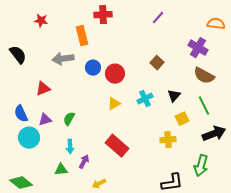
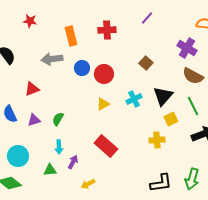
red cross: (103, 15) -> (107, 30), moved
black triangle: (174, 96) -> (163, 96), size x1.5
cyan circle: (29, 138) -> (18, 156), moved
green arrow: (201, 166) -> (192, 179), moved

